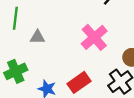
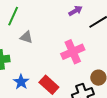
red rectangle: (79, 82) -> (49, 85), turned 60

